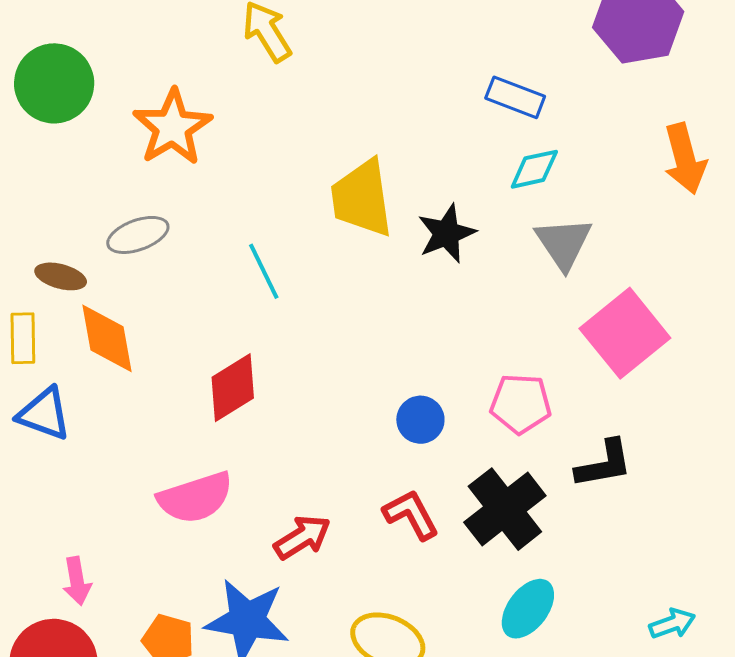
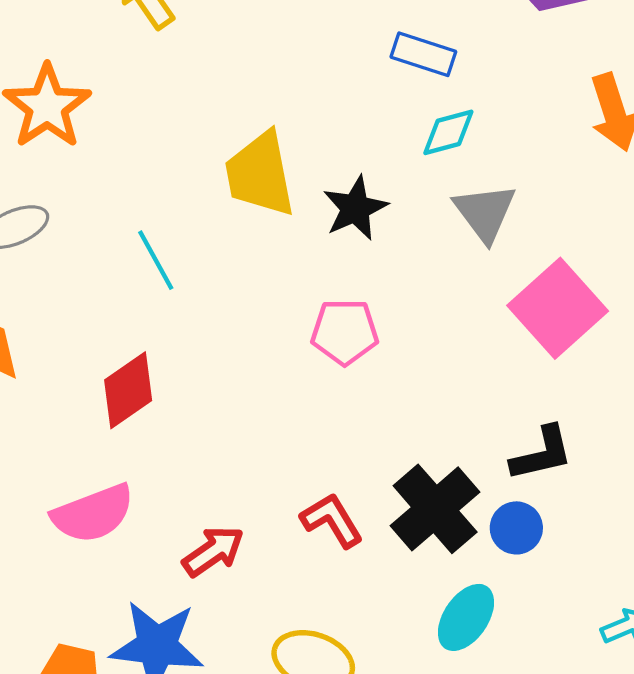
pink pentagon: (521, 404) -> (345, 332), moved
blue circle: (420, 420) -> (516, 528), moved

